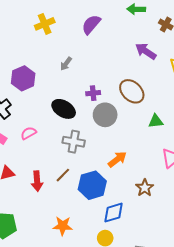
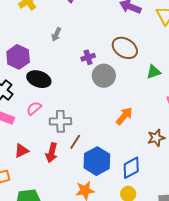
black ellipse: (64, 109) -> (39, 79), moved
gray cross: (74, 142) -> (60, 121), moved
red arrow: (37, 181) -> (52, 153), turned 30
blue hexagon: (92, 185) -> (97, 161), moved
brown star: (145, 188) -> (156, 138), turned 30

